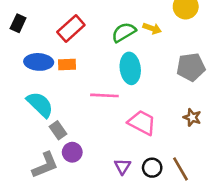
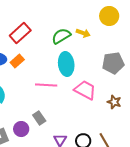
orange rectangle: (67, 65) -> (17, 61), turned -40
pink trapezoid: (142, 123) -> (85, 90), moved
gray rectangle: (58, 130) -> (39, 118), moved

